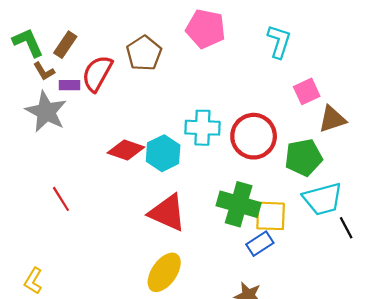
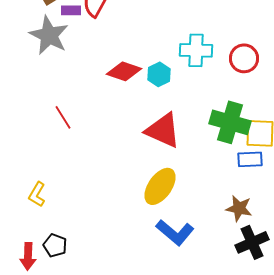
red circle: (254, 136) -> (244, 58), size x0.7
cyan hexagon: (163, 153) -> (159, 74), size x0.7
blue rectangle: (260, 244) -> (250, 159), turned 30

